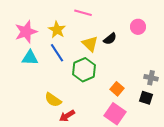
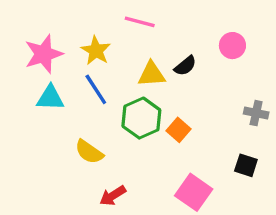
yellow triangle: (90, 44) -> (151, 74), turned -48
gray cross: (151, 78) -> (256, 113), moved
orange square: (117, 89) -> (178, 130), moved
yellow semicircle: (53, 100) -> (89, 152), moved

